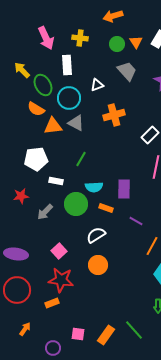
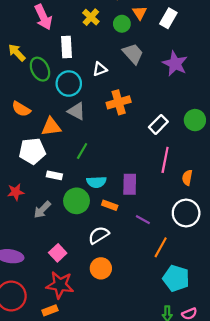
yellow cross: (80, 38) -> (91, 17), moved, turned 35
orange triangle: (136, 42) -> (140, 13), moved
orange semicircle: (36, 109) -> (21, 109), moved
orange triangle: (53, 126) -> (51, 127), moved

